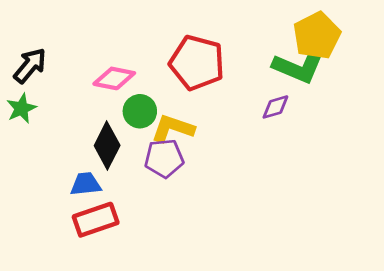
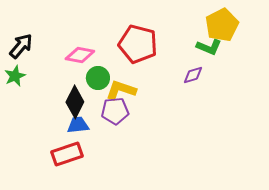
green L-shape: (298, 67) -> (209, 47), size x0.7
blue trapezoid: (86, 184) -> (78, 125), moved

